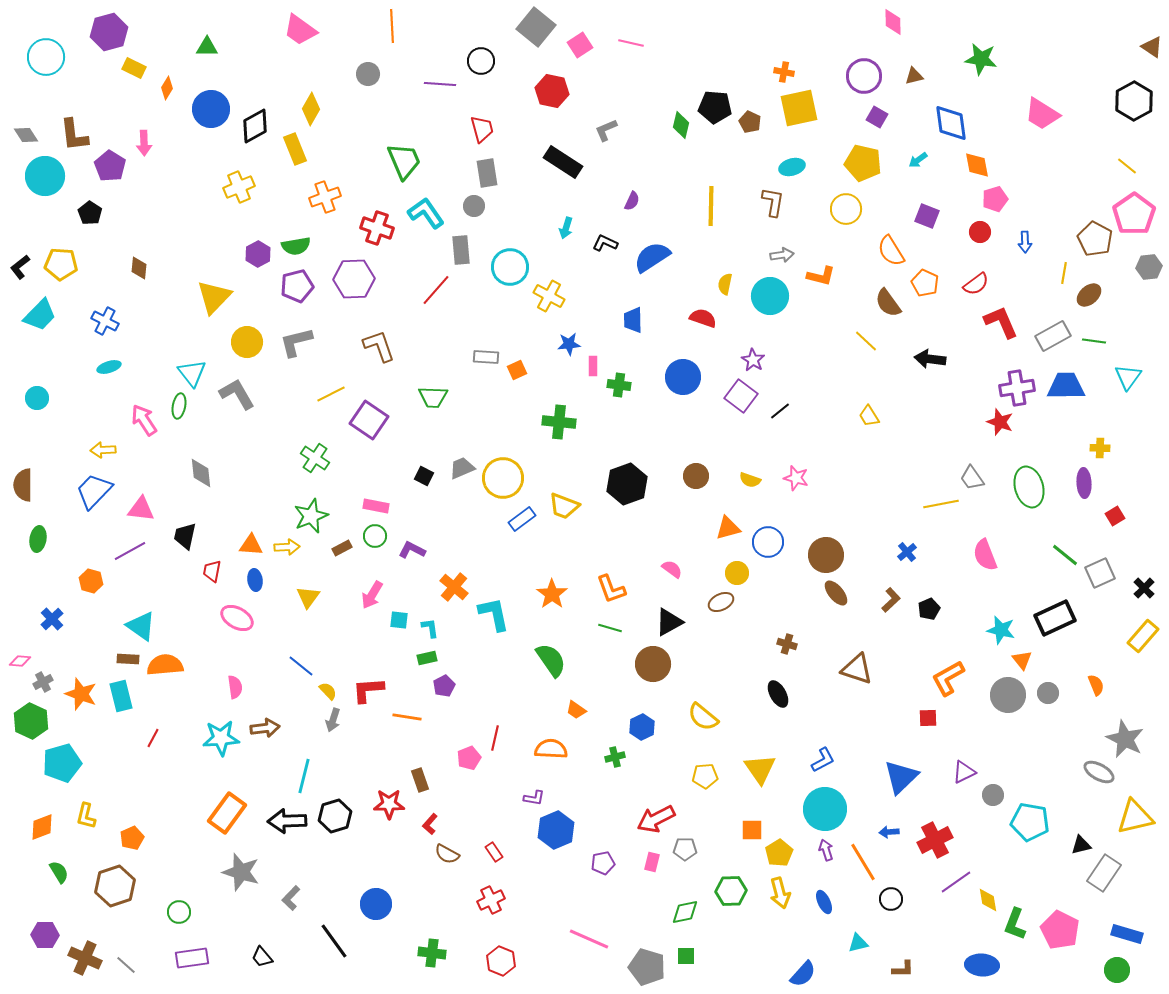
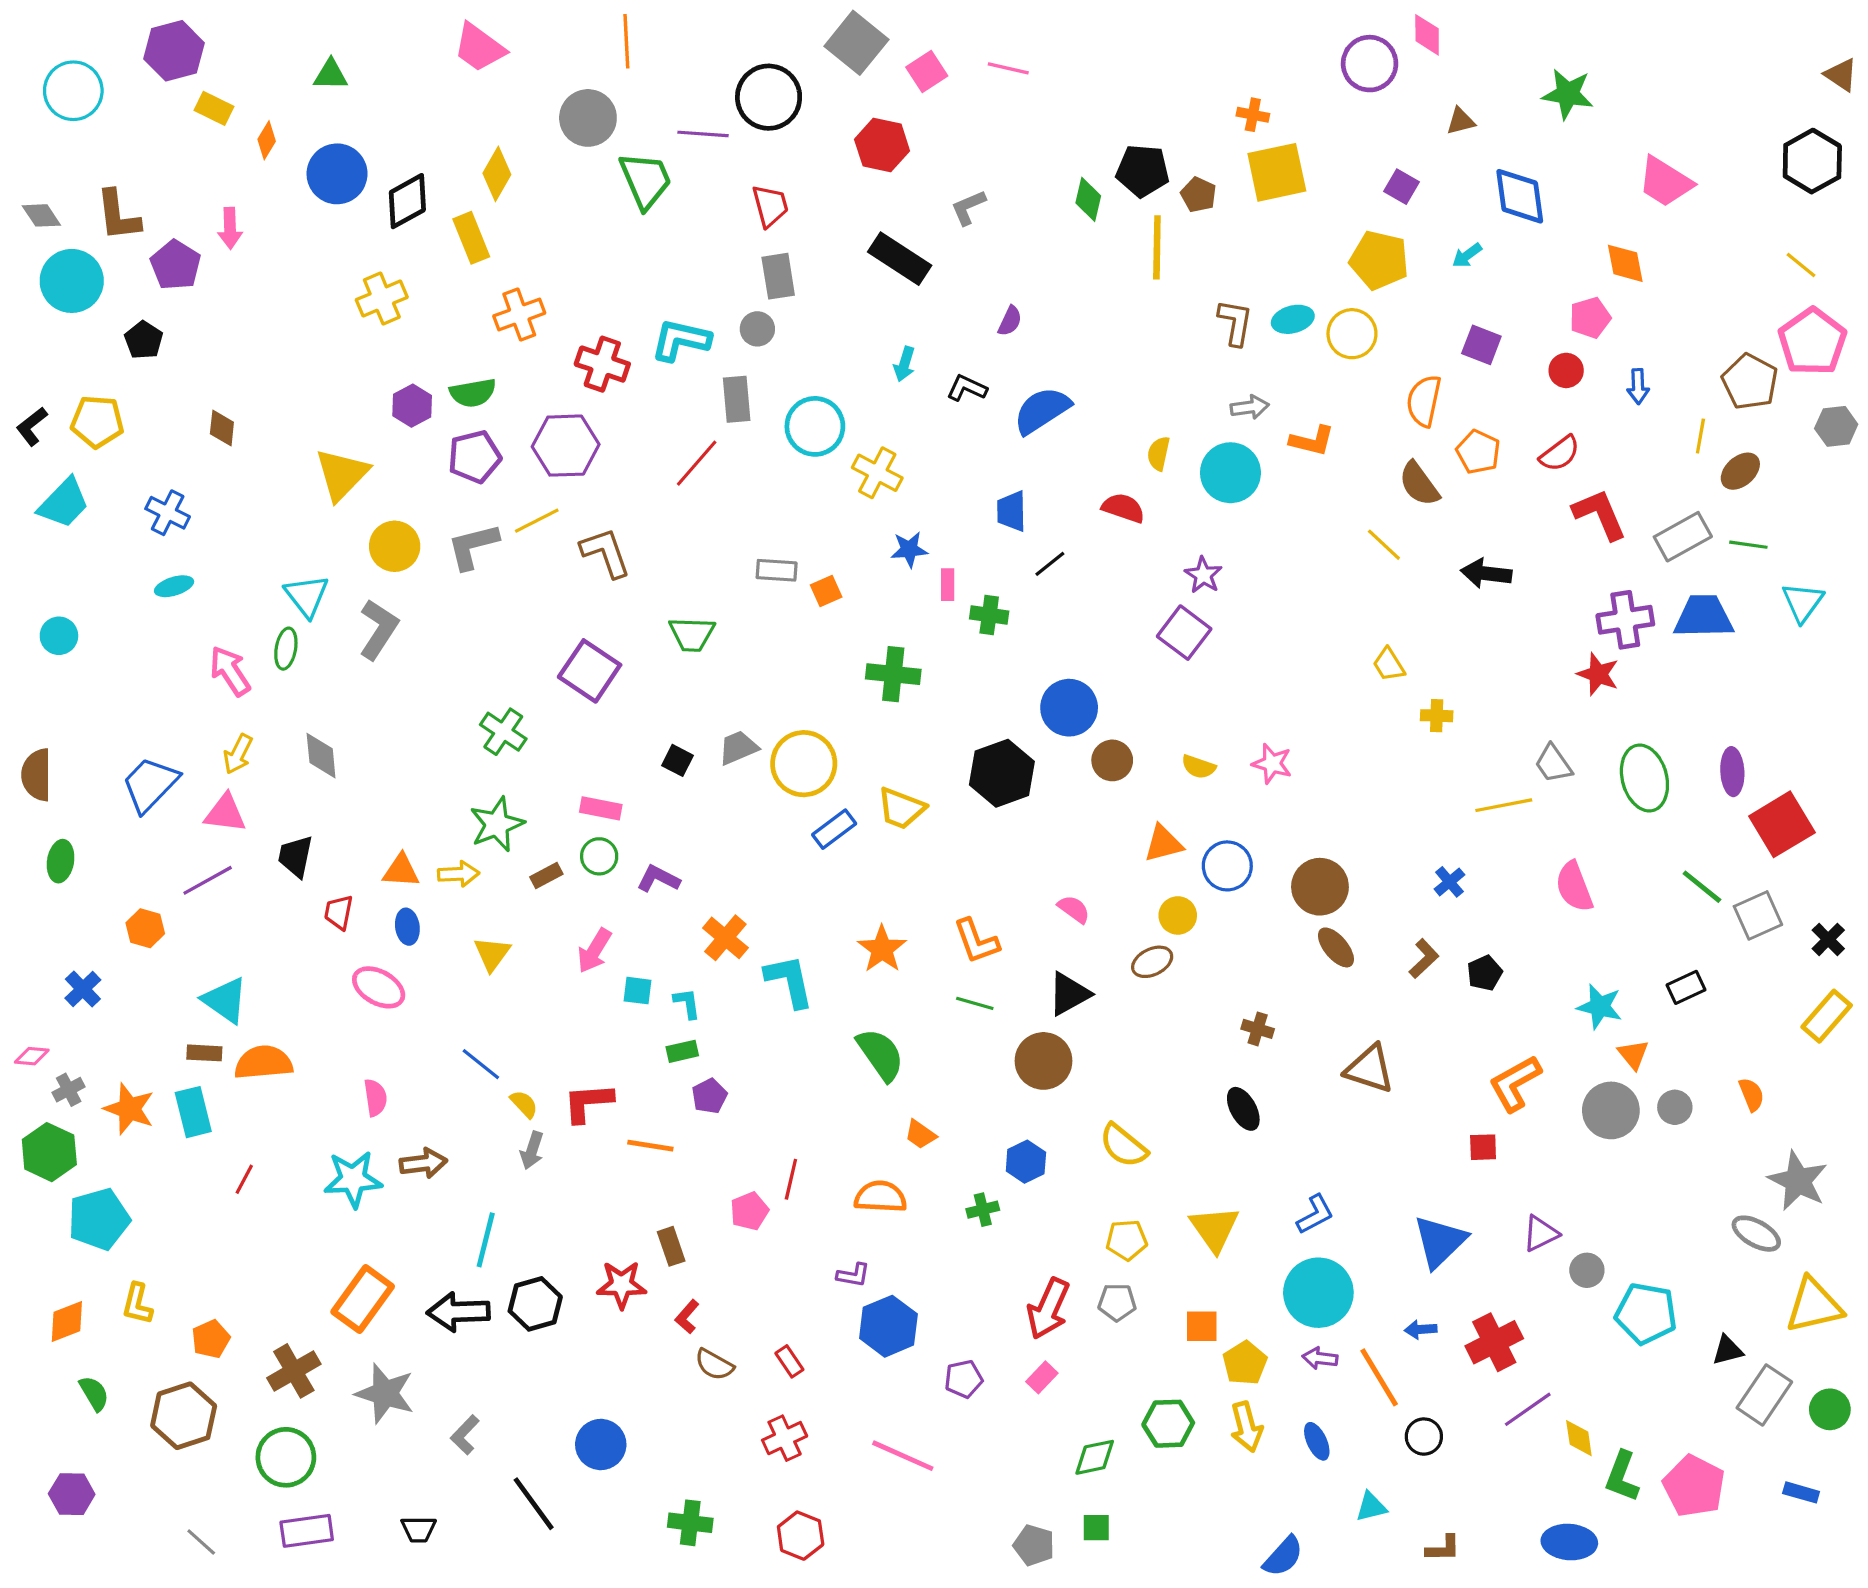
black circle: (481, 61) -> (769, 97), size x1.5
gray circle: (368, 74) -> (588, 118), size x1.5
purple circle: (864, 76) -> (1370, 64), moved
green trapezoid: (404, 161) -> (646, 180), moved
orange diamond: (977, 165) -> (1625, 263), moved
cyan ellipse: (792, 167) -> (1293, 319), moved
yellow line: (711, 206) -> (1157, 247), moved
cyan L-shape: (426, 213) -> (681, 340), turned -42
orange semicircle: (891, 251) -> (1424, 401), turned 44
blue circle: (683, 377) -> (1069, 708), moved
gray L-shape: (237, 394) -> (379, 629), turned 63
yellow line: (331, 394) -> (537, 521), moved
black line: (780, 411) -> (1050, 564), moved
yellow cross: (1100, 448) -> (1437, 716), moved
yellow arrow: (103, 450) -> (238, 754), moved, turned -60
red square: (1115, 516) -> (1782, 824), size x2.0
black rectangle: (1055, 618) -> (1686, 987), size x0.6
red arrow: (656, 819) -> (1048, 1309), turned -39
gray pentagon: (685, 849) -> (1117, 1302), moved
purple arrow: (826, 850) -> (1320, 1358), turned -65
pink rectangle: (652, 862) -> (1042, 1377), turned 30
green circle: (179, 912) -> (286, 1457), size x1.6
blue rectangle: (1127, 934) -> (1801, 1492), size x0.7
pink line: (589, 939) -> (903, 1456), moved
black trapezoid: (262, 957) -> (419, 1529), turned -50
brown cross: (85, 958) -> (294, 1371), moved, turned 36
gray pentagon: (647, 967) -> (1034, 1545), size x0.7
green circle: (1117, 970) -> (1830, 1409), moved

